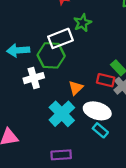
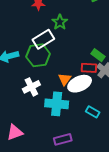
white cross: (34, 78) -> (31, 87), moved
white ellipse: (97, 111) -> (80, 84), moved, turned -30
cyan cross: (62, 114) -> (57, 104), turned -30

